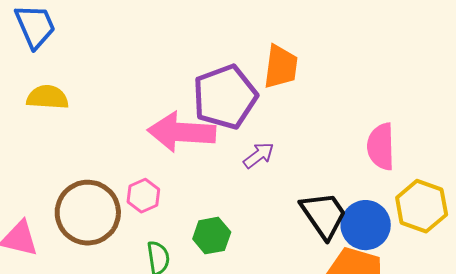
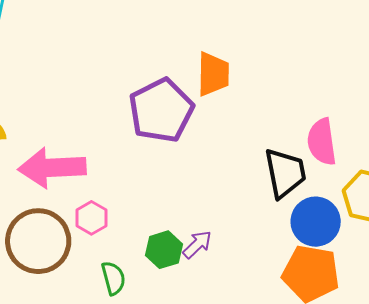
pink arrow: (182, 132) -> (52, 168), moved
purple arrow: (259, 155) -> (197, 244), moved
black trapezoid: (324, 215) -> (285, 173), moved, turned 30

